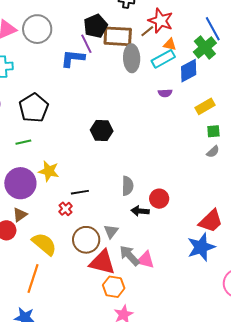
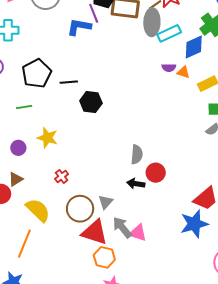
orange triangle: (170, 44) -> (183, 72), moved
gray ellipse: (132, 58) -> (152, 22), moved
black hexagon: (102, 130) -> (91, 102), moved
purple circle: (20, 183) -> (18, 148), size x0.5
gray semicircle: (127, 186) -> (137, 154), moved
black line: (80, 192) -> (69, 82), moved

